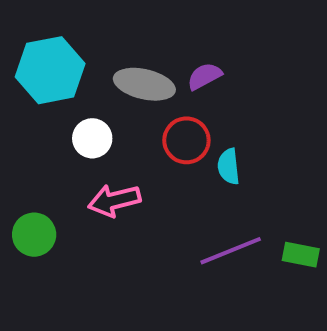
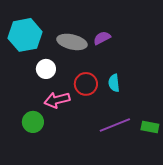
red circle: (186, 140) -> (86, 84), moved
green circle: (34, 235) -> (33, 122), moved

